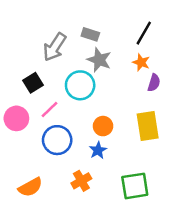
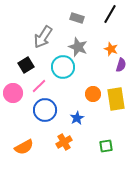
black line: (144, 33) -> (110, 14), moved
gray rectangle: (90, 34) -> (77, 18), moved
orange circle: (103, 126) -> (93, 94), moved
green square: (135, 186) -> (106, 146), size x0.6

